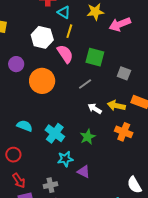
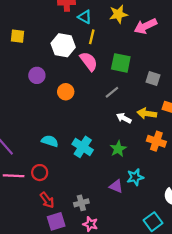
orange circle: (42, 81) -> (66, 92), size x0.6
cyan star: (65, 159) -> (135, 177), moved

